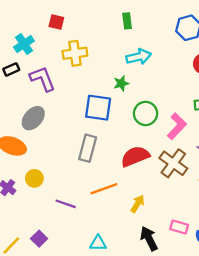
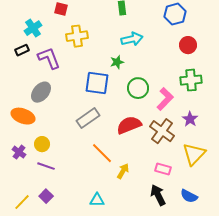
gray rectangle: (88, 148) -> (88, 118), turned 40
orange line: (104, 189) -> (102, 153), turned 65
purple line: (66, 204) -> (46, 166), moved
yellow arrow: (137, 204) -> (123, 171), moved
pink rectangle: (179, 227) -> (163, 169), moved
black arrow: (149, 239) -> (158, 195), moved

